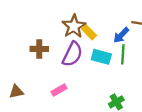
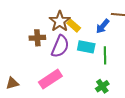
brown cross: (39, 49) -> (37, 38), moved
green line: (123, 54) -> (105, 55), moved
pink rectangle: (59, 90) -> (50, 79), size x1.6

